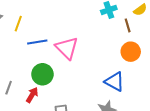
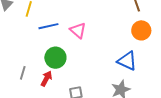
pink triangle: (67, 48) -> (78, 30), size x0.7

